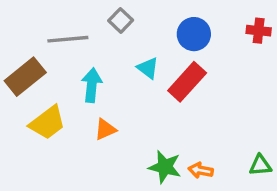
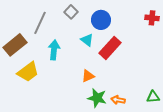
blue circle: (194, 34) -> (101, 20), moved
gray line: (68, 39) -> (40, 23), turned -60
orange triangle: (105, 129) -> (88, 76), moved

